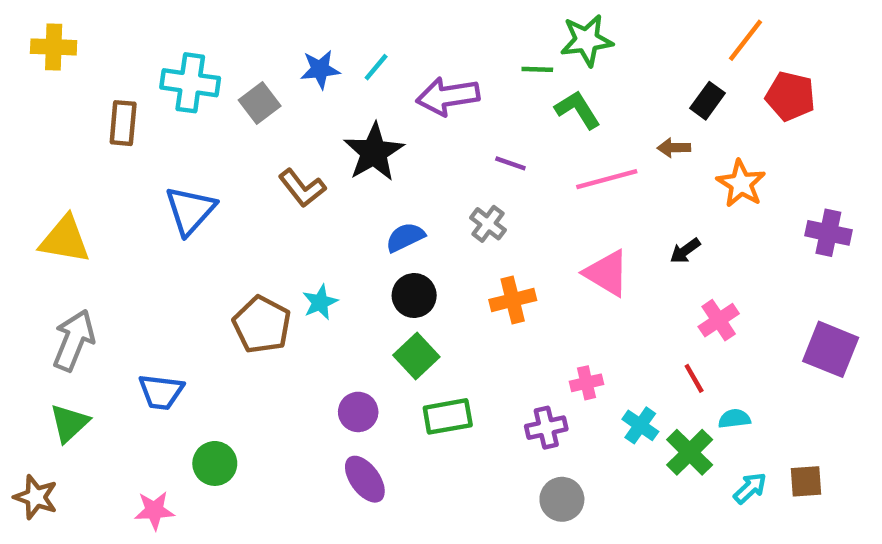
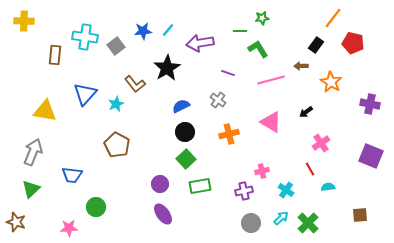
green star: (587, 40) -> (262, 18), size x0.6
yellow triangle: (65, 240) -> (45, 111), moved
cyan star: (320, 302) -> (116, 104), moved
green cross: (690, 452) -> (308, 223), moved
cyan arrow: (750, 488) -> (281, 218), moved

